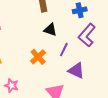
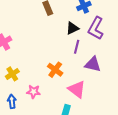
black triangle: (50, 30) -> (72, 28), moved, turned -32
orange cross: (38, 57) -> (55, 70), moved

